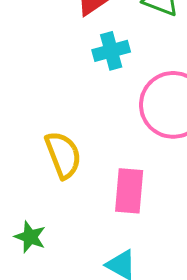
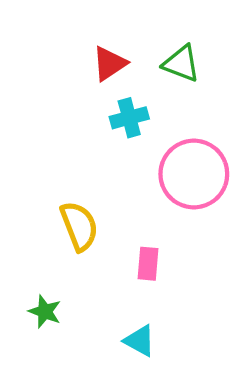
pink rectangle: (129, 191) -> (148, 264), size x0.7

